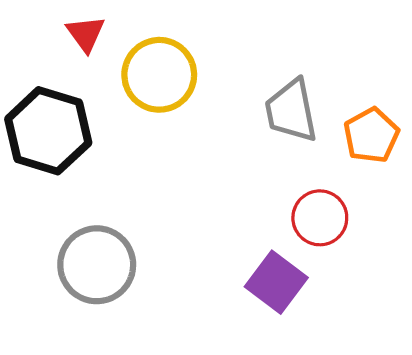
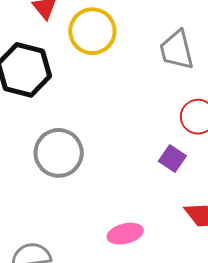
purple square: (276, 282) -> (172, 159), size x0.7

